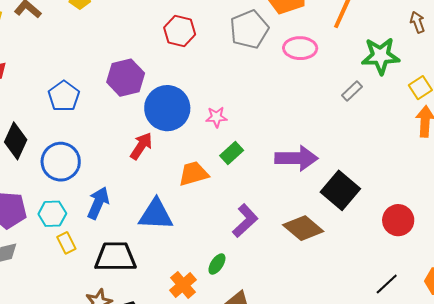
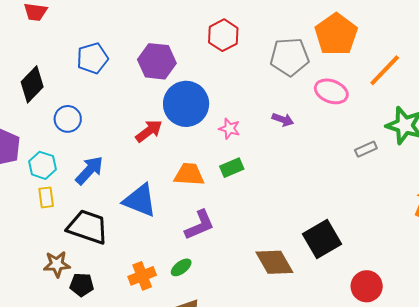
purple arrow: (296, 158) -> (283, 120), moved, size x0.5
blue circle: (61, 162) -> (68, 119), size x0.7
purple L-shape: (245, 221) -> (200, 225), moved

